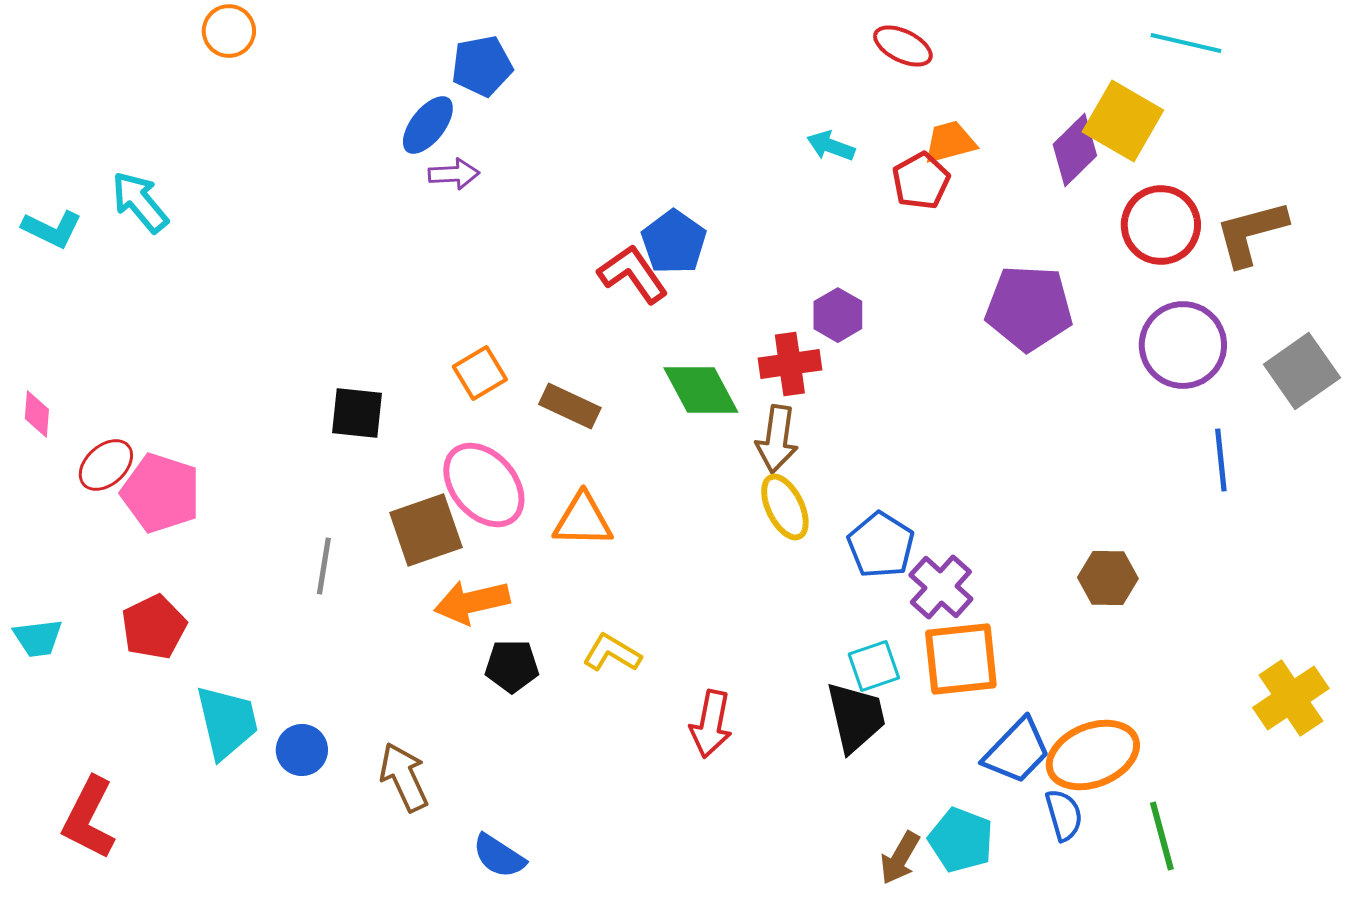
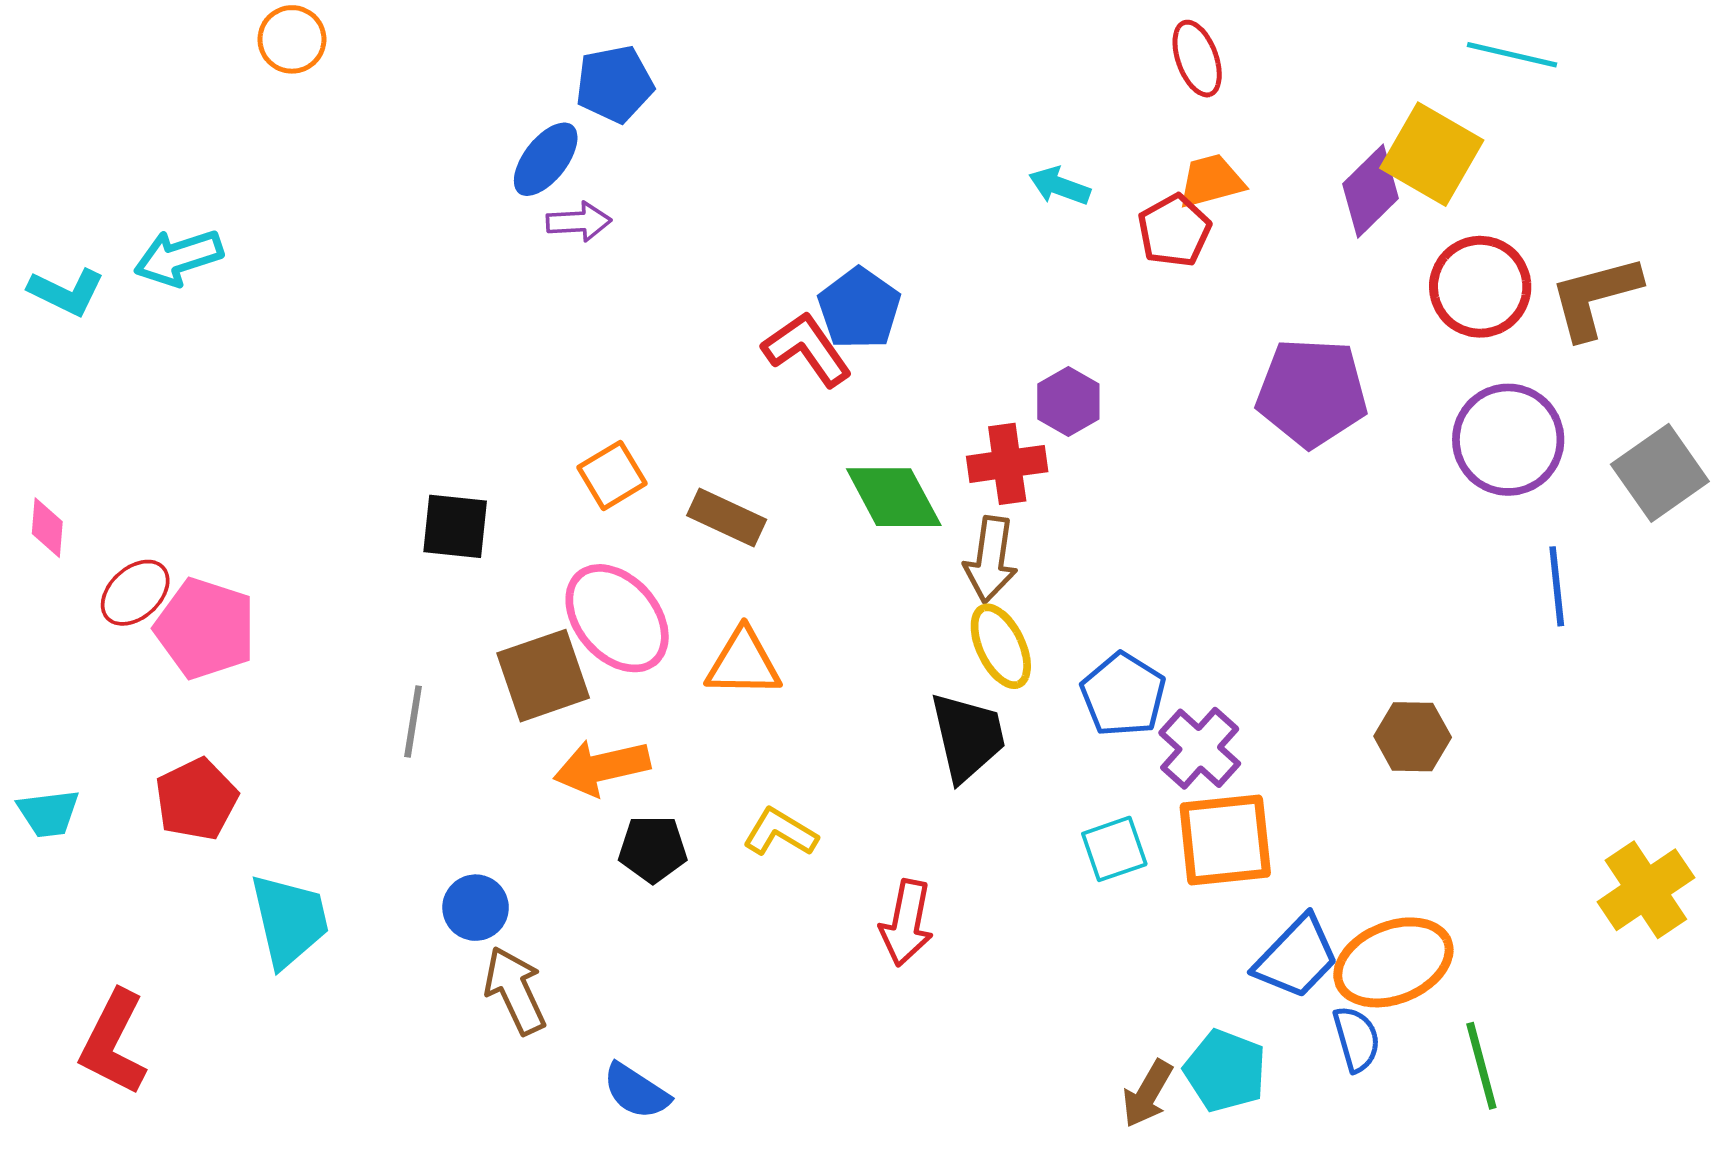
red ellipse: (903, 46) -> (1197, 59), moved, turned 44
cyan arrow: (140, 202) -> (178, 257), turned -68
black trapezoid: (856, 717) -> (968, 737), moved
blue circle: (302, 750) -> (476, 908), moved

